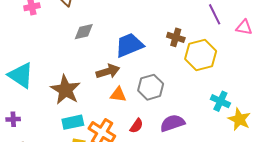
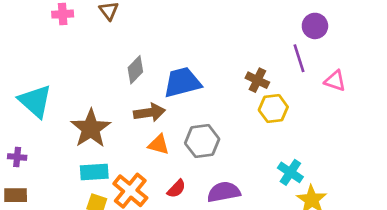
gray diamond: (84, 32) -> (135, 70), moved, turned -40
brown cross: (176, 37) -> (257, 80), moved
yellow hexagon: (201, 55) -> (273, 108), size x0.7

